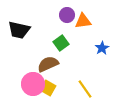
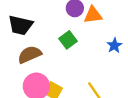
brown semicircle: (48, 64) -> (30, 55), moved

